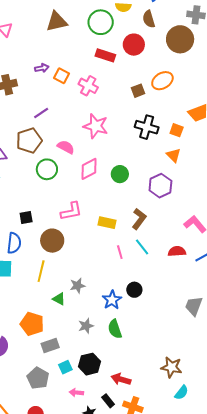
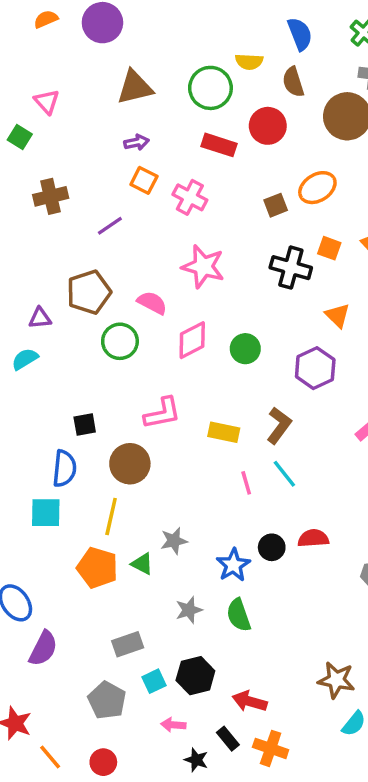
purple arrow: (42, 68) -> (137, 142), moved
purple line: (41, 113) -> (110, 226), moved
orange square: (177, 130) -> (329, 248), moved
red semicircle: (177, 251) -> (313, 538), moved
orange pentagon: (32, 324) -> (97, 568), moved

